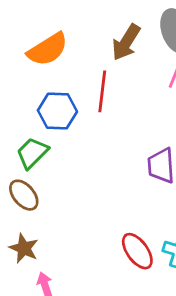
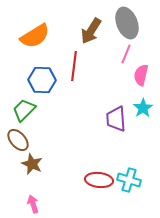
brown star: (24, 248) -> (32, 164), moved
red ellipse: (137, 251) -> (99, 180), turned -48

